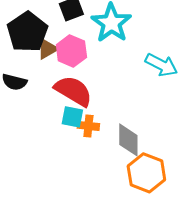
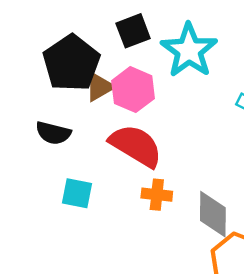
cyan square: (72, 117) -> (77, 193), moved

